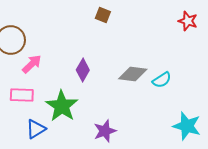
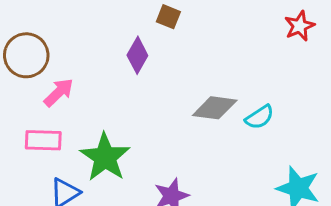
red star: (188, 21) -> (300, 26), turned 30
purple diamond: (83, 70) -> (137, 55), moved

